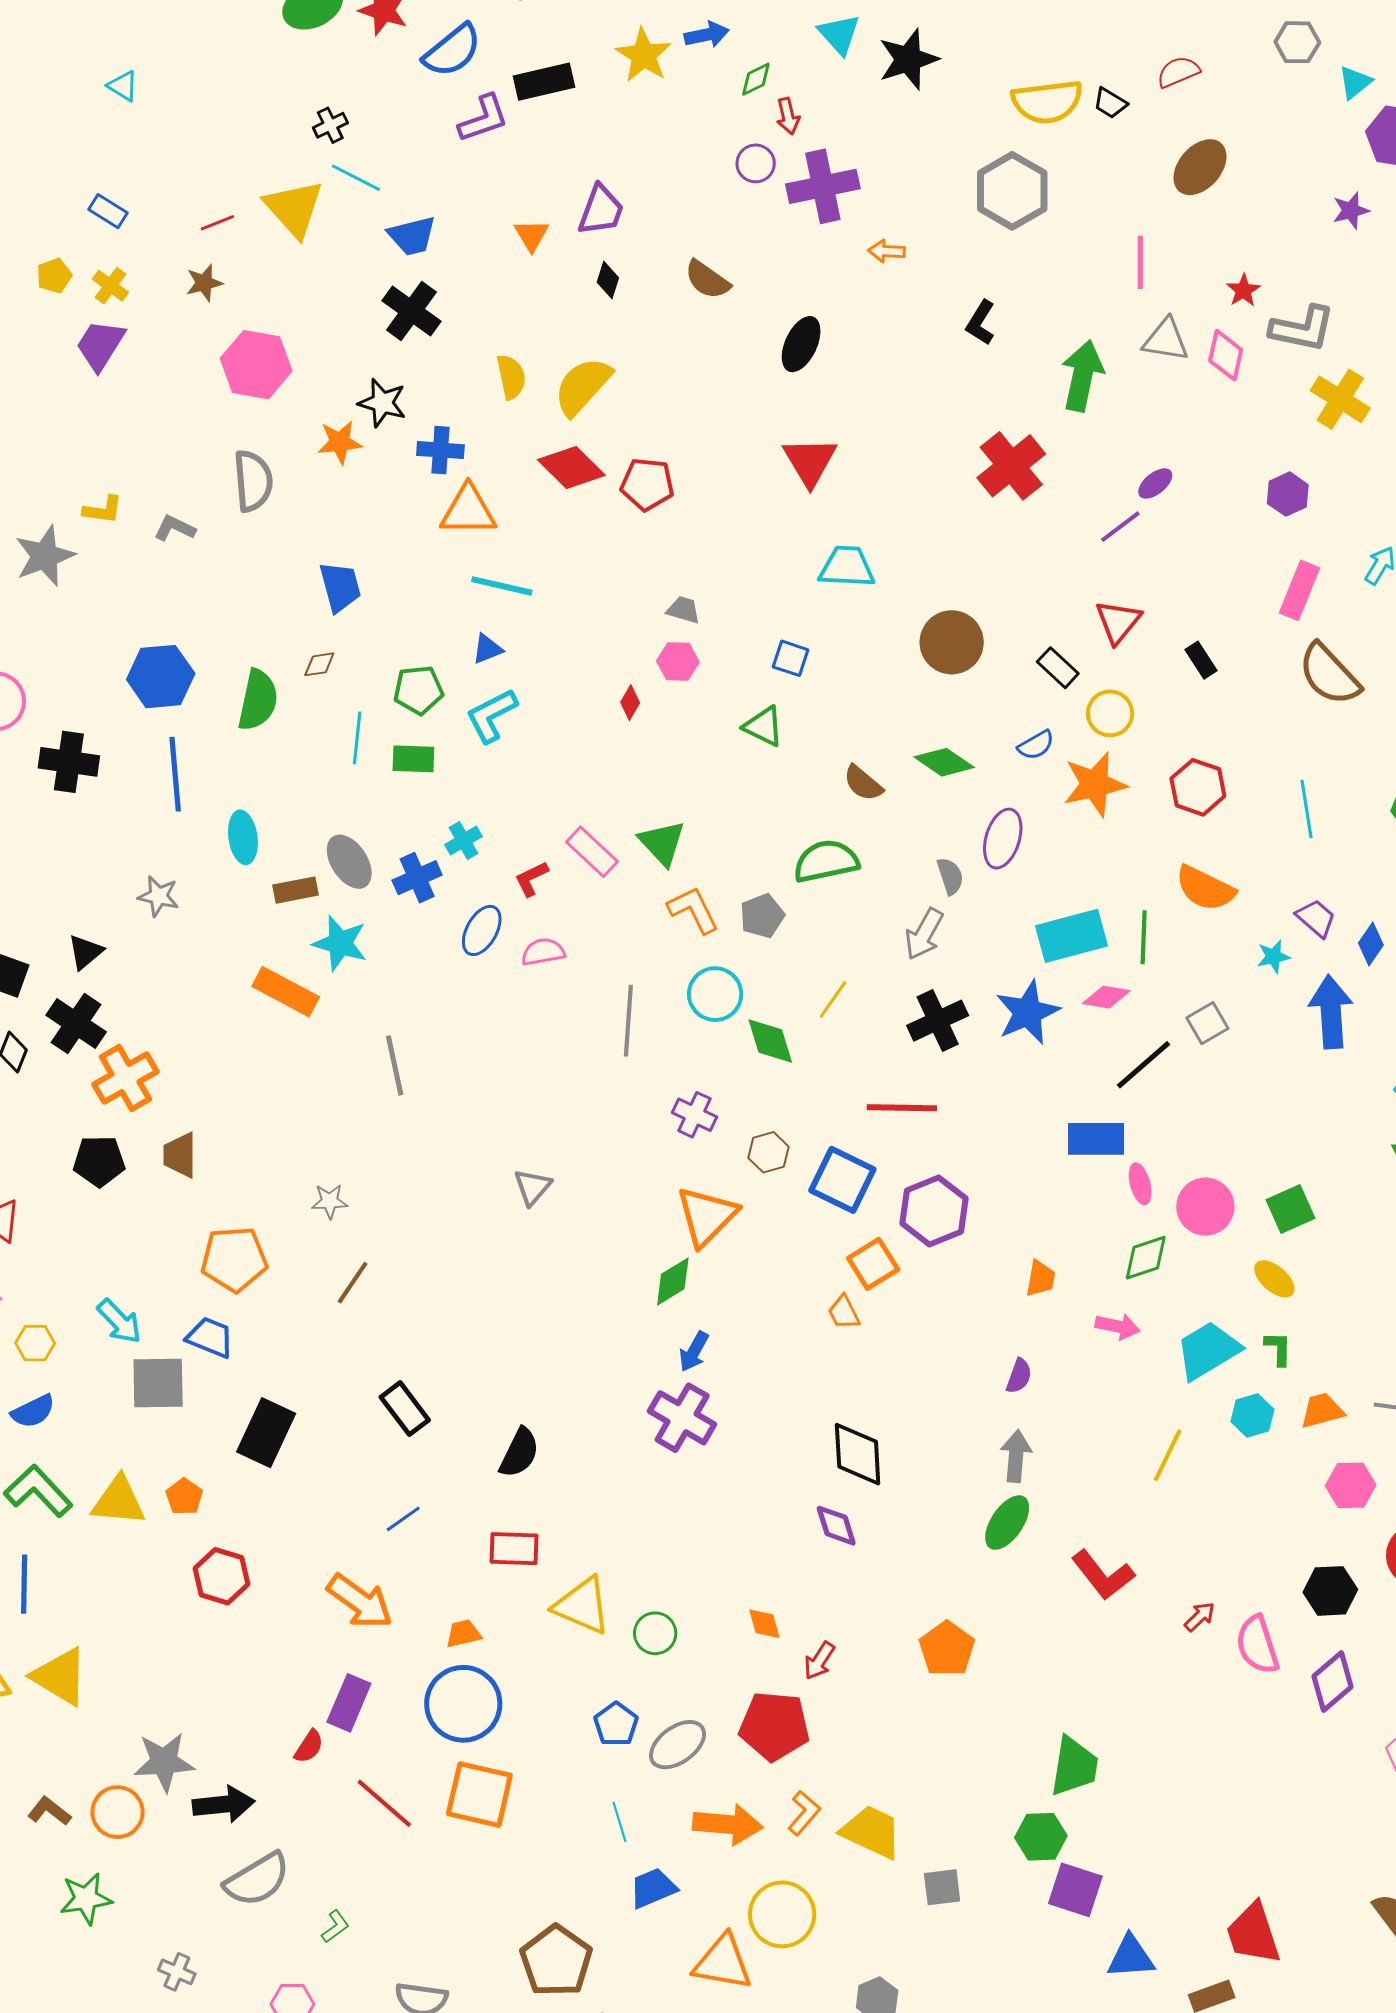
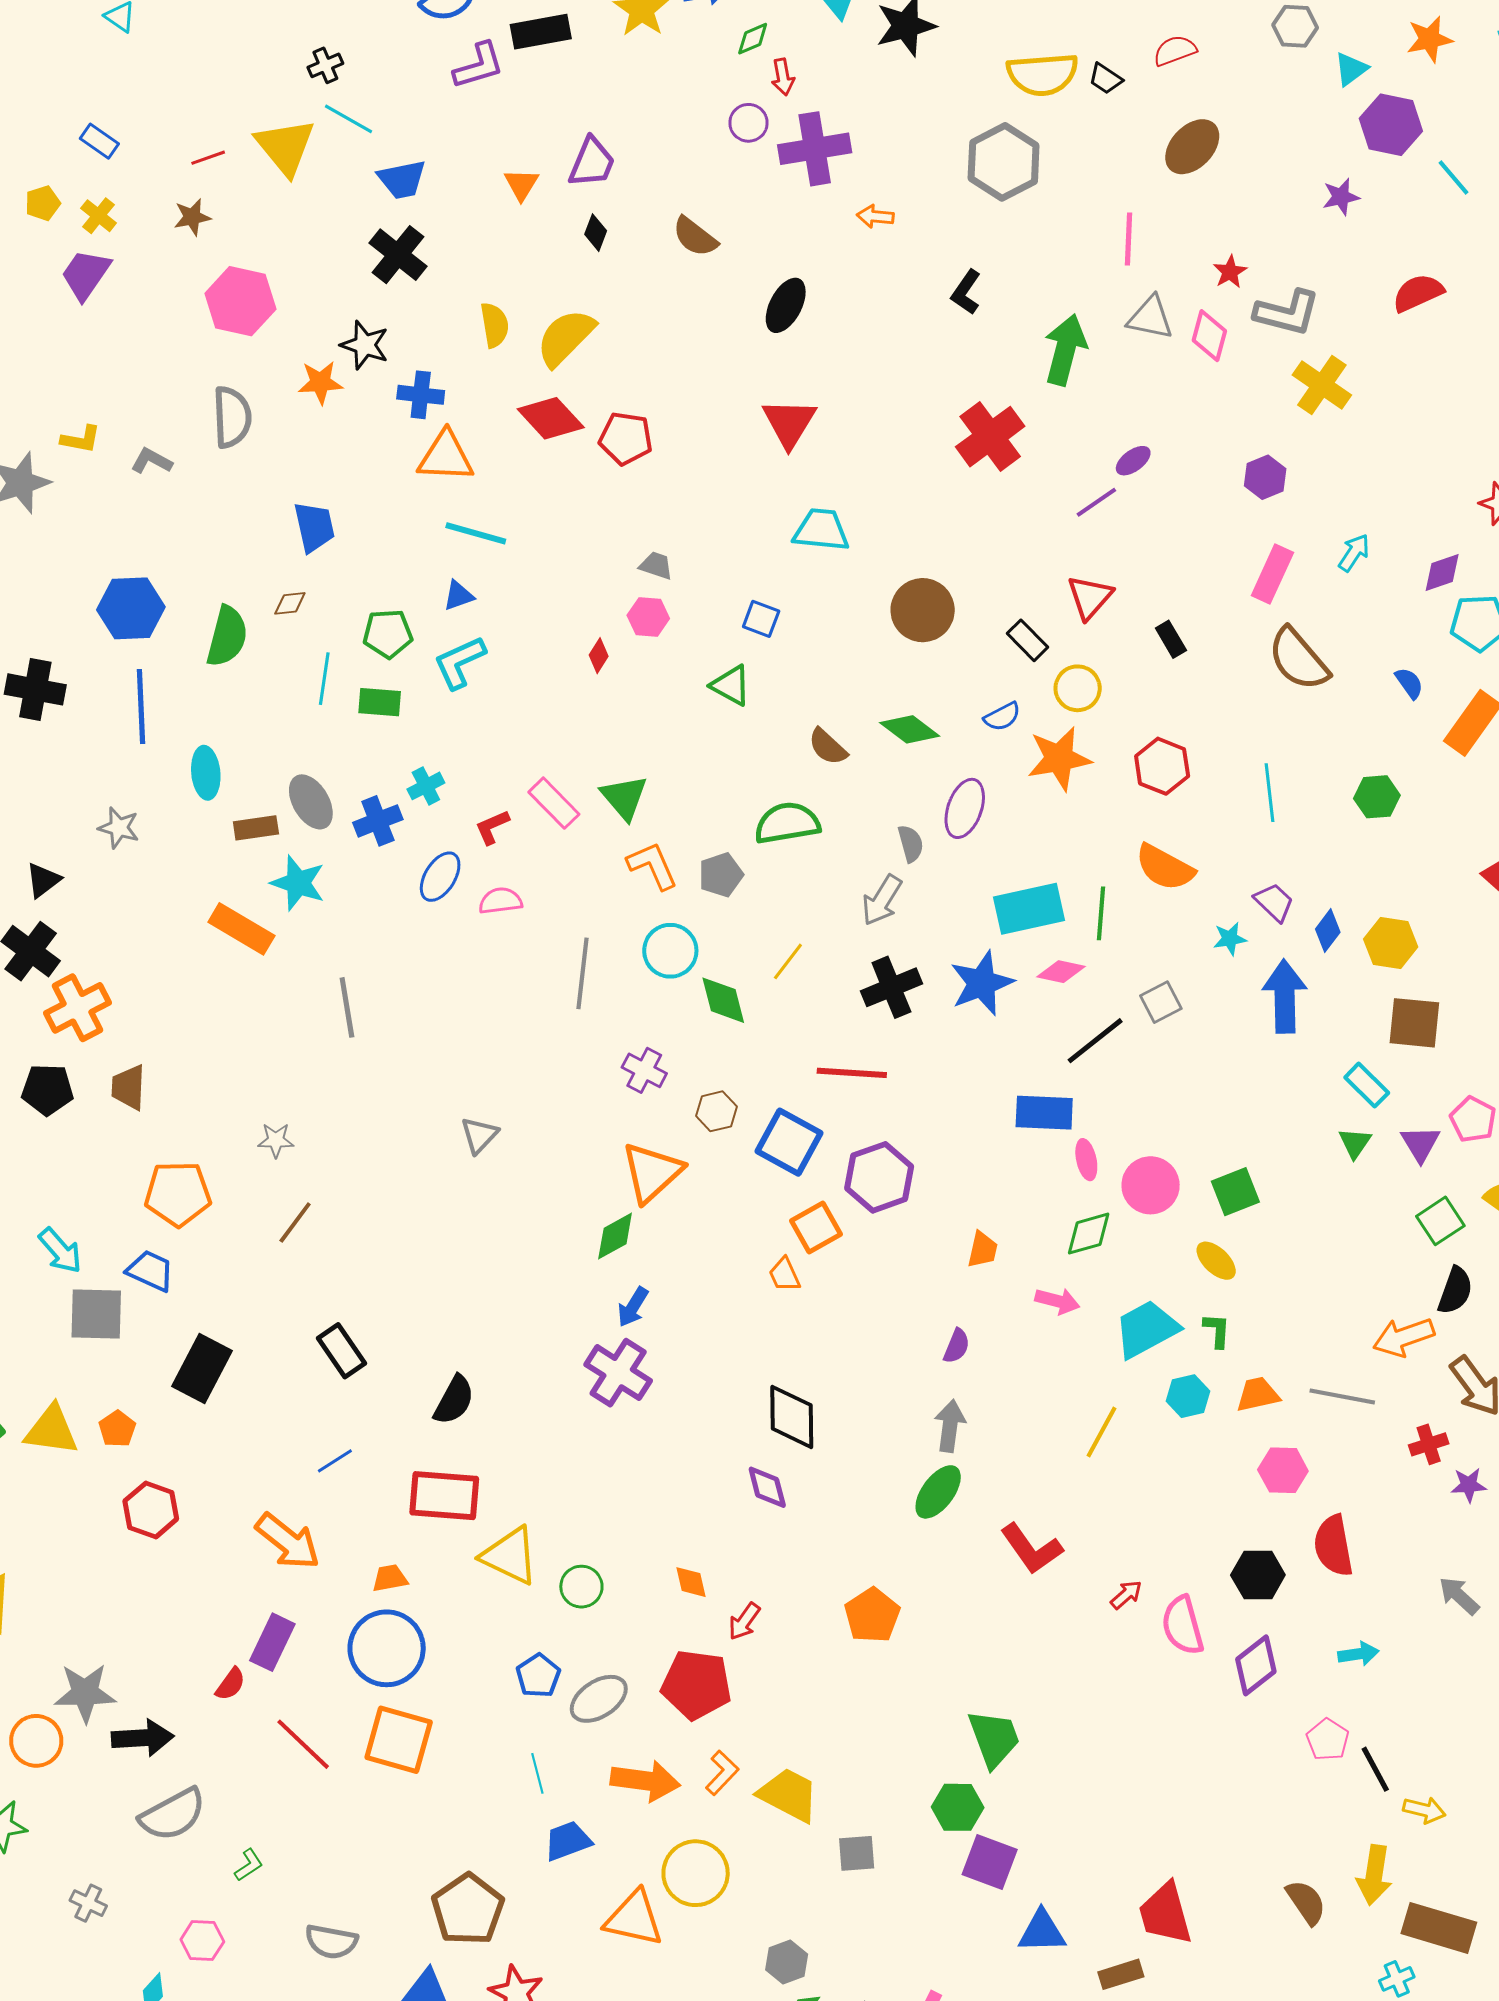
red rectangle: (514, 1549) -> (444, 1496), size x1.4
green trapezoid: (1074, 1766) -> (994, 1738), turned -32

